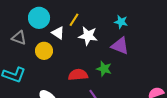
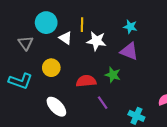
yellow line: (74, 20) -> (82, 25), turned -32
gray triangle: (19, 38) -> (26, 43), turned 35
yellow circle: (44, 51) -> (51, 68), moved

